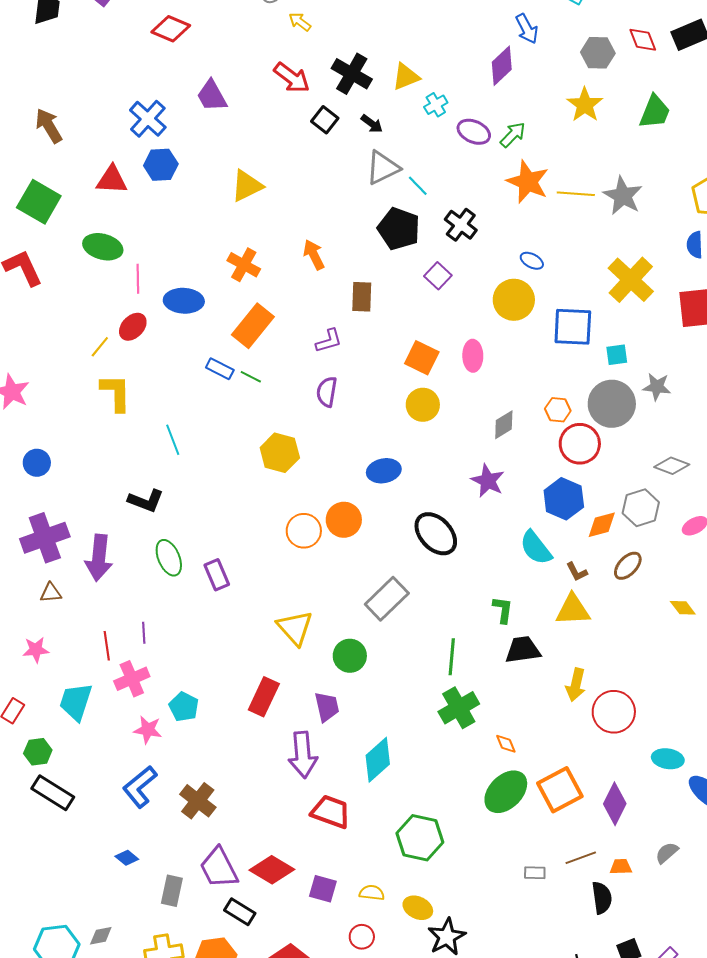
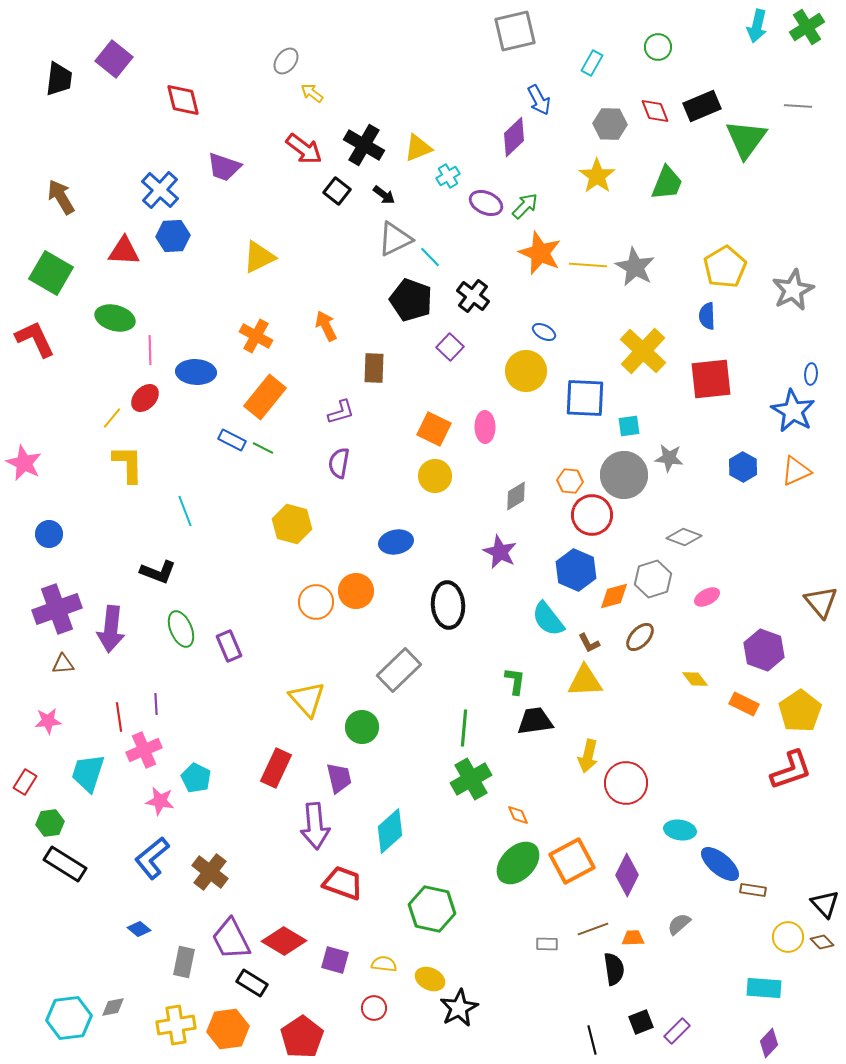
red diamond: (171, 29) -> (183, 100), turned 54
purple trapezoid: (212, 96) -> (224, 167), turned -42
black ellipse: (436, 534) -> (448, 605), turned 39

